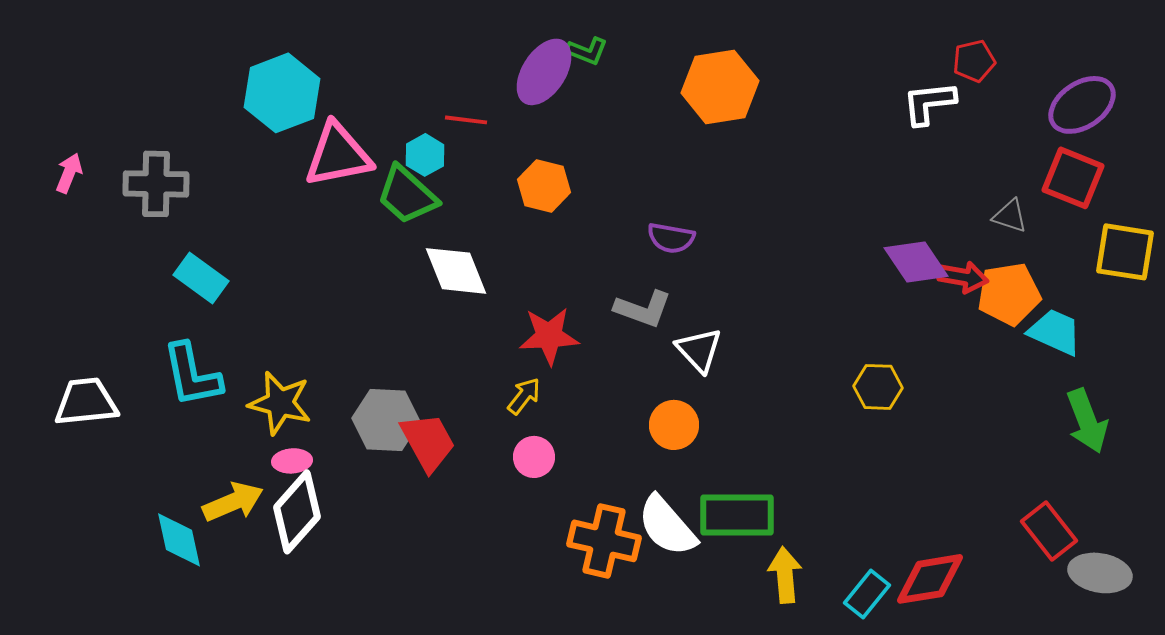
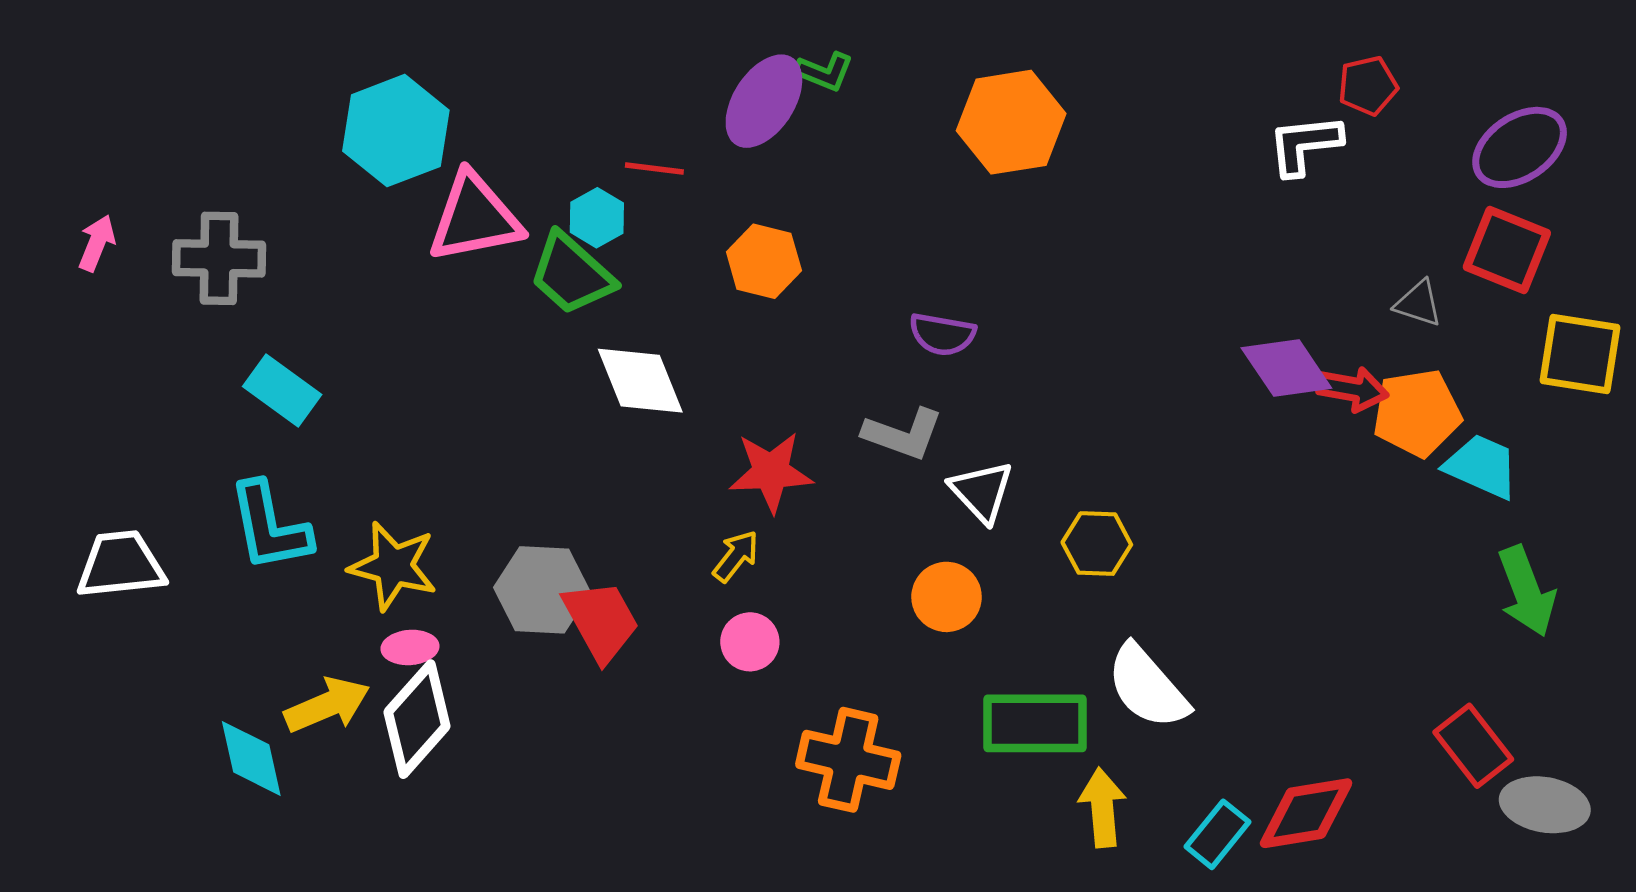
yellow hexagon: (878, 387) -> (1097, 544), moved
white semicircle: (667, 526) -> (1147, 687), moved

